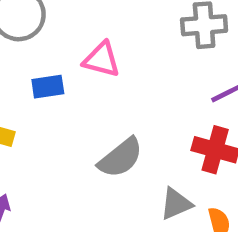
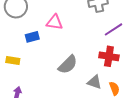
gray triangle: (176, 204) -> (94, 82), turned 49

